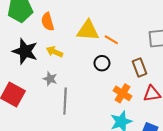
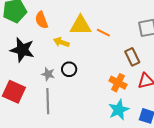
yellow arrow: (55, 52) -> (61, 42), moved
black circle: (102, 63) -> (69, 69), moved
gray line: (65, 101) -> (48, 101), moved

